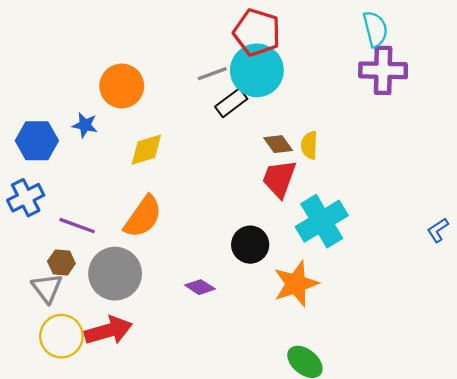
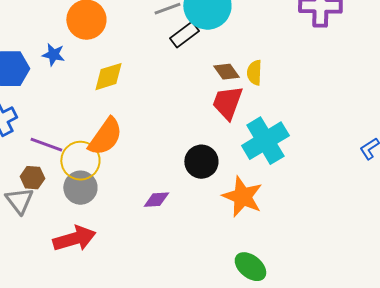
gray circle: (115, 274) -> (80, 188), size x0.7
orange star: (296, 284) -> (242, 197), turned -30
purple diamond: (200, 287) -> (156, 200), turned -36
yellow circle: (61, 336) -> (80, 161), moved

